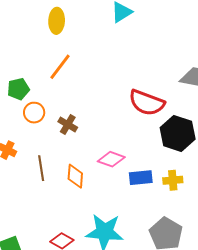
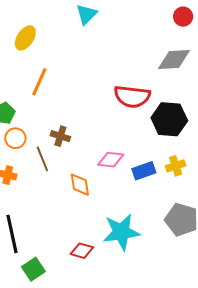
yellow ellipse: (57, 21) -> (25, 38), turned 45
orange circle: (34, 113) -> (15, 138), moved
brown line: (41, 168) -> (42, 159), moved

